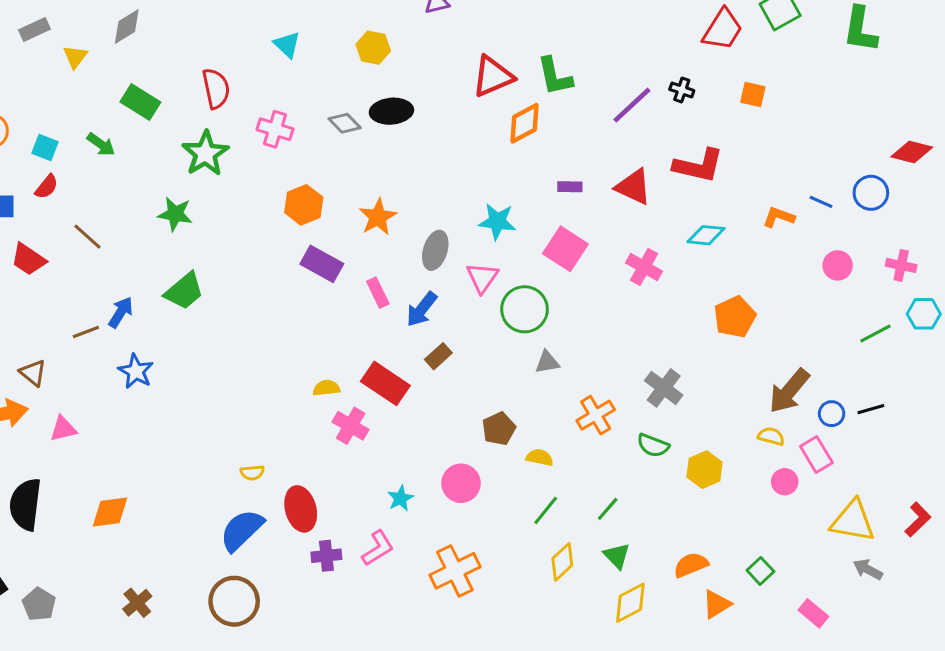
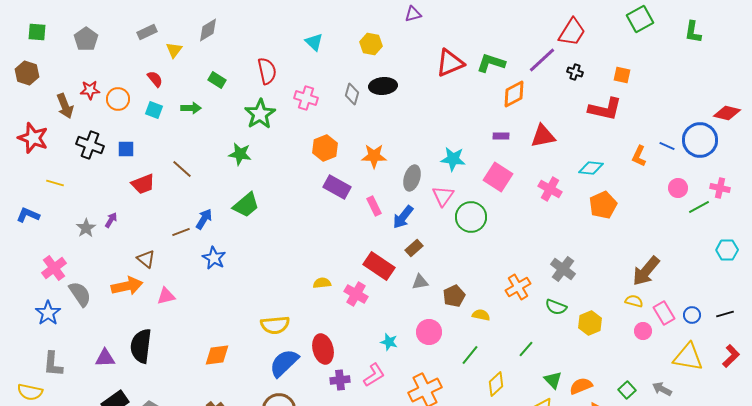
red trapezoid: (723, 29) -> (572, 32), moved
green L-shape: (860, 29) -> (693, 32), size x0.7
green L-shape: (555, 76) -> (491, 63), turned 120
green rectangle: (140, 102) -> (217, 80), size x0.7
purple line: (632, 105) -> (542, 60), moved
gray diamond: (345, 123) -> (352, 94), turned 60
orange diamond: (525, 123) -> (514, 94), moved
green arrow: (101, 144) -> (191, 108), turned -36
red L-shape: (698, 166) -> (605, 109), moved
red semicircle: (47, 187) -> (155, 79), moved, turned -78
red triangle: (633, 187) -> (543, 136), turned -36
blue circle: (871, 193) -> (700, 140), size x1.5
orange star: (378, 217) -> (374, 156), turned 30
orange L-shape: (779, 217) -> (639, 156), turned -85
red trapezoid: (28, 259) -> (143, 184), turned -55
cyan hexagon: (924, 314) -> (727, 250), moved
orange pentagon: (735, 317) -> (603, 205), moved
green line: (875, 333) -> (699, 207), moved
gray triangle: (547, 362) -> (420, 282), moved
yellow semicircle: (326, 388) -> (322, 283), moved
black line: (871, 409) -> (725, 314), moved
blue circle: (832, 414) -> (692, 315), moved
yellow semicircle: (252, 473) -> (275, 325), moved, size x1.8
cyan star: (400, 498) -> (389, 342), turned -30
green line: (546, 510) -> (470, 355), moved
orange diamond: (110, 512) -> (217, 355), moved
green triangle: (617, 556) -> (553, 380), moved
gray arrow: (868, 569) -> (662, 389), moved

